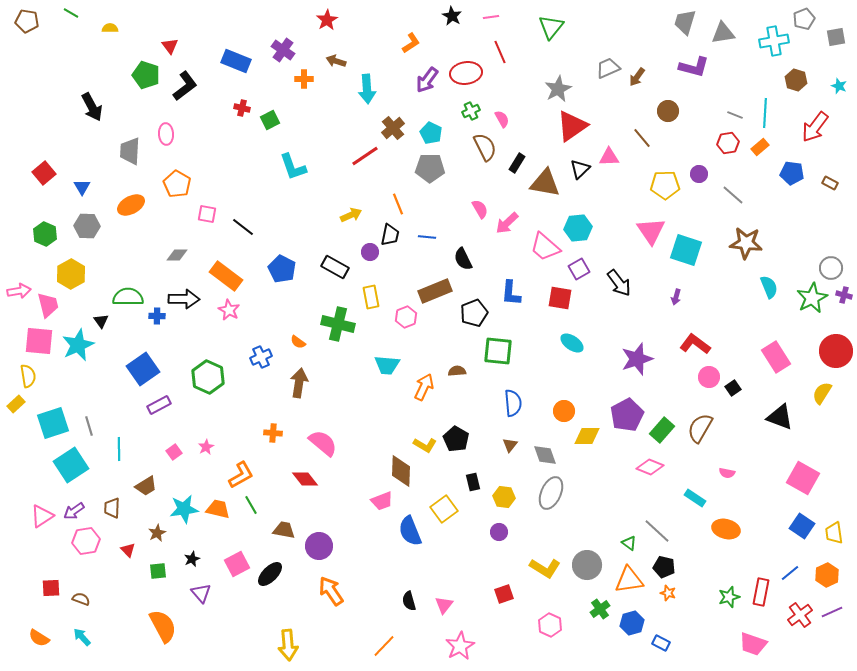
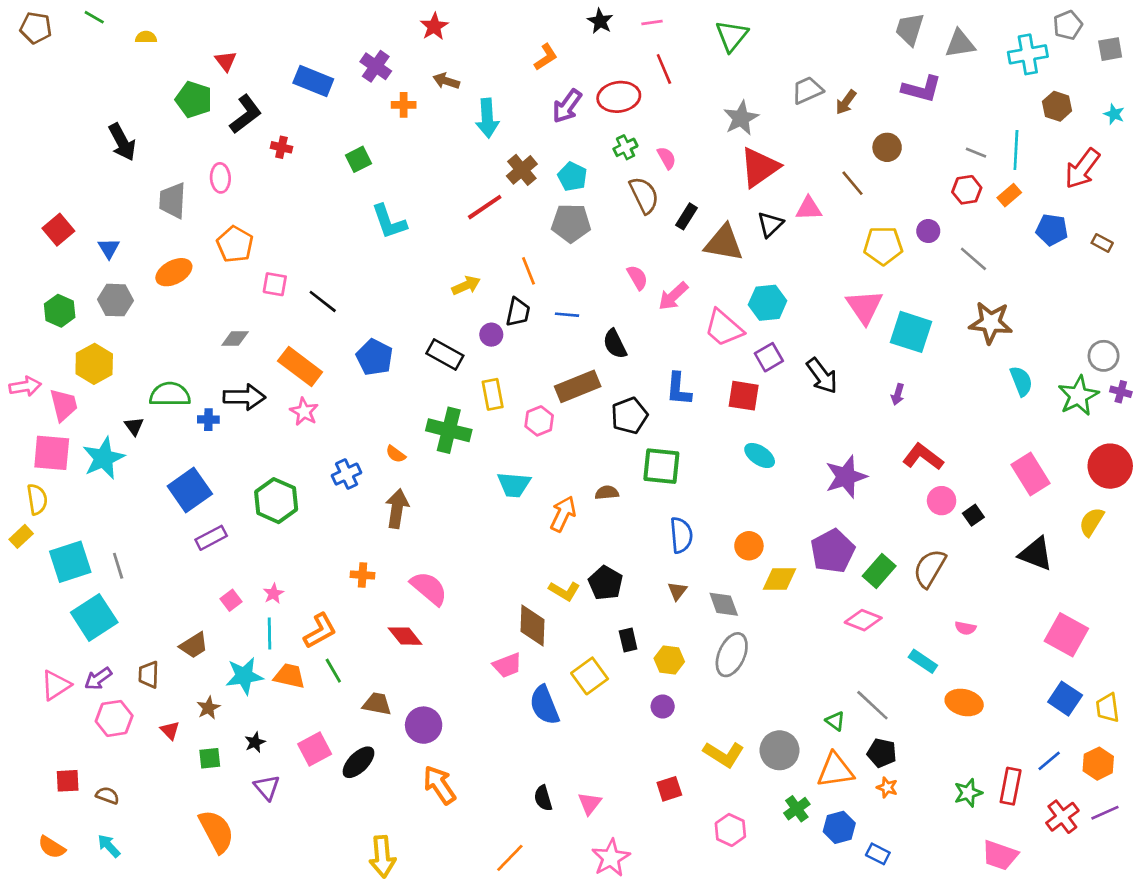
red cross: (242, 108) -> (281, 147), moved
cyan line: (119, 449) -> (270, 633), moved

